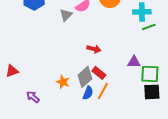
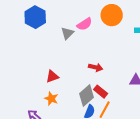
red triangle: (12, 71) -> (52, 76), moved
orange star: (63, 82) -> (51, 99), moved

